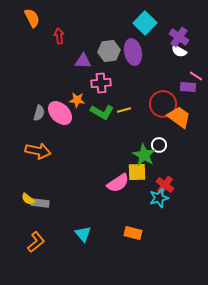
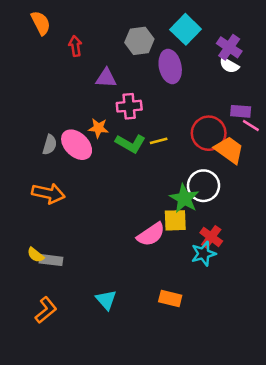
gray hexagon: (109, 51) -> (139, 41), moved
pink line: (196, 76) -> (251, 125), moved
white circle: (159, 145) -> (203, 186), size x1.6

